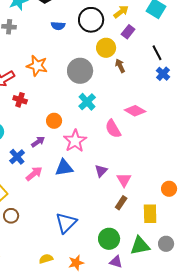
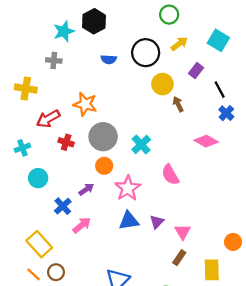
purple rectangle: (128, 32) -> (196, 71), moved
gray circle: (80, 71) -> (103, 137), moved
pink diamond: (135, 111) -> (206, 141), moved
blue triangle: (64, 168) -> (129, 221), moved

